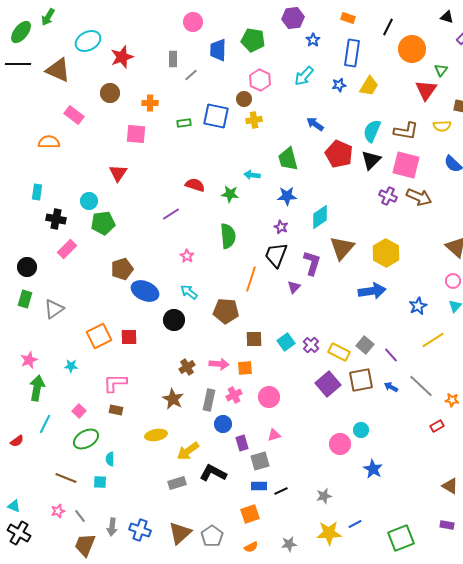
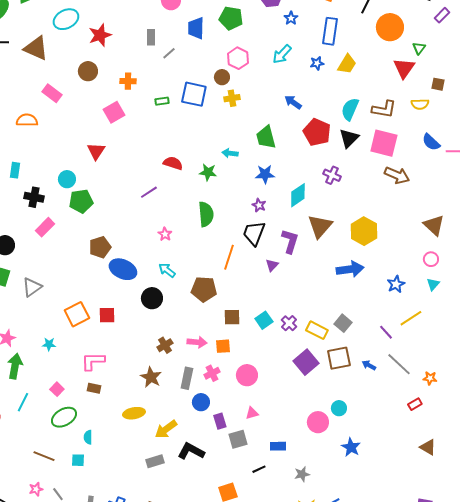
pink square: (136, 134) -> (114, 112), turned -35
purple cross: (388, 196) -> (332, 175), moved
purple line: (391, 355) -> (386, 332), moved
blue rectangle: (259, 486) -> (278, 446), moved
brown triangle: (450, 486) -> (428, 447), moved

